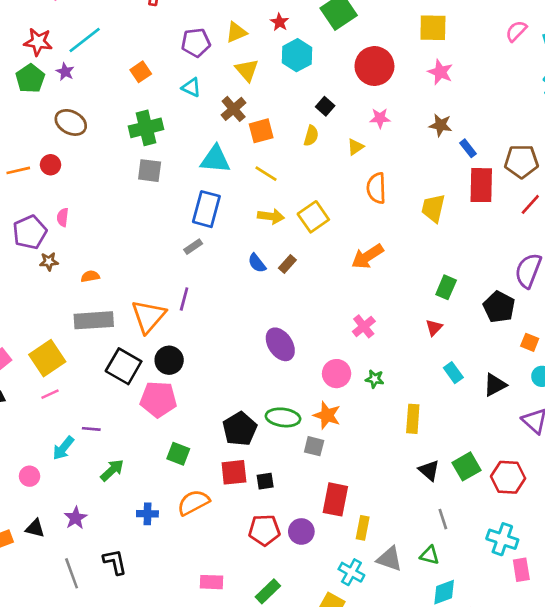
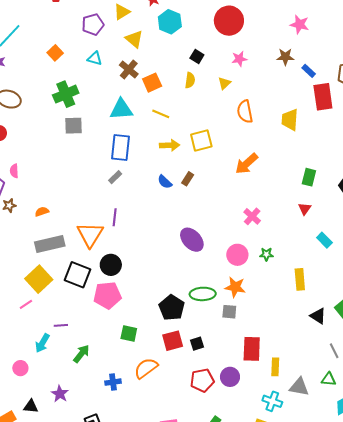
pink star: (440, 72) -> (300, 24), moved
yellow square: (313, 217) -> (201, 140), turned 30
yellow square: (47, 358) -> (39, 279), moved

